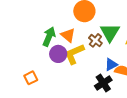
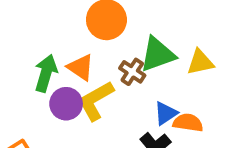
green triangle: (110, 32) -> (158, 54), turned 45

